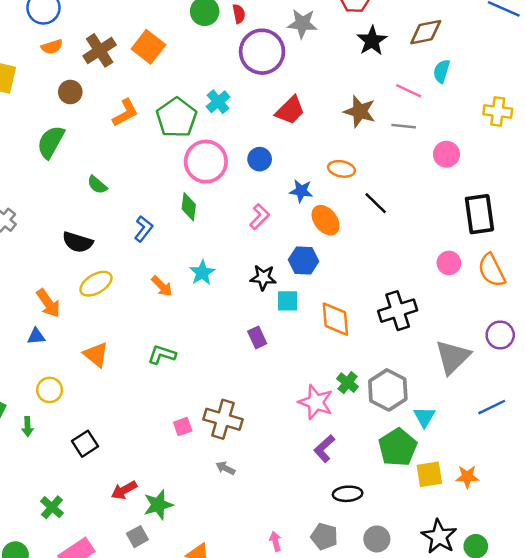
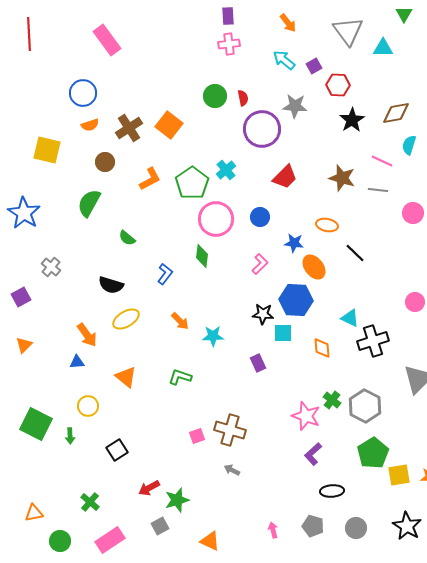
blue hexagon: (304, 260) -> (296, 300), size x1.4
cyan star: (202, 273) -> (213, 336), moved, turned 30
orange diamond: (335, 319) -> (322, 348), size x0.7
cyan triangle: (424, 417) -> (350, 318), moved, turned -36

